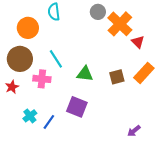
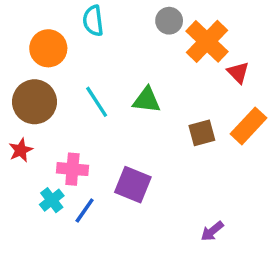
green triangle: (85, 74) -> (147, 100), moved
pink cross: (42, 79) -> (72, 169), moved
purple arrow: (134, 131) -> (212, 231), moved

